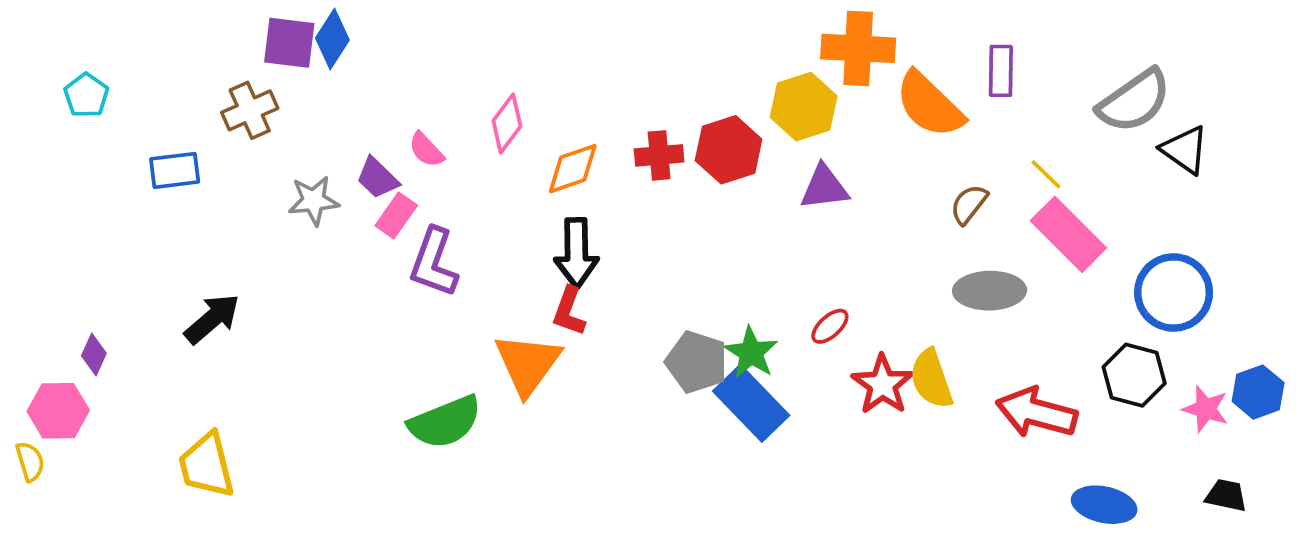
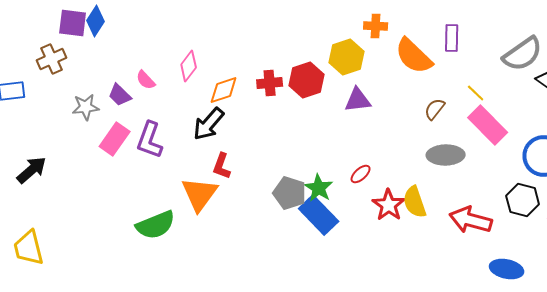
orange cross: (858, 48) -> (376, 26), size x0.6
pink rectangle: (396, 216) -> (115, 139), moved, size x1.4
black arrow: (576, 253) -> (209, 124), moved, turned 42

